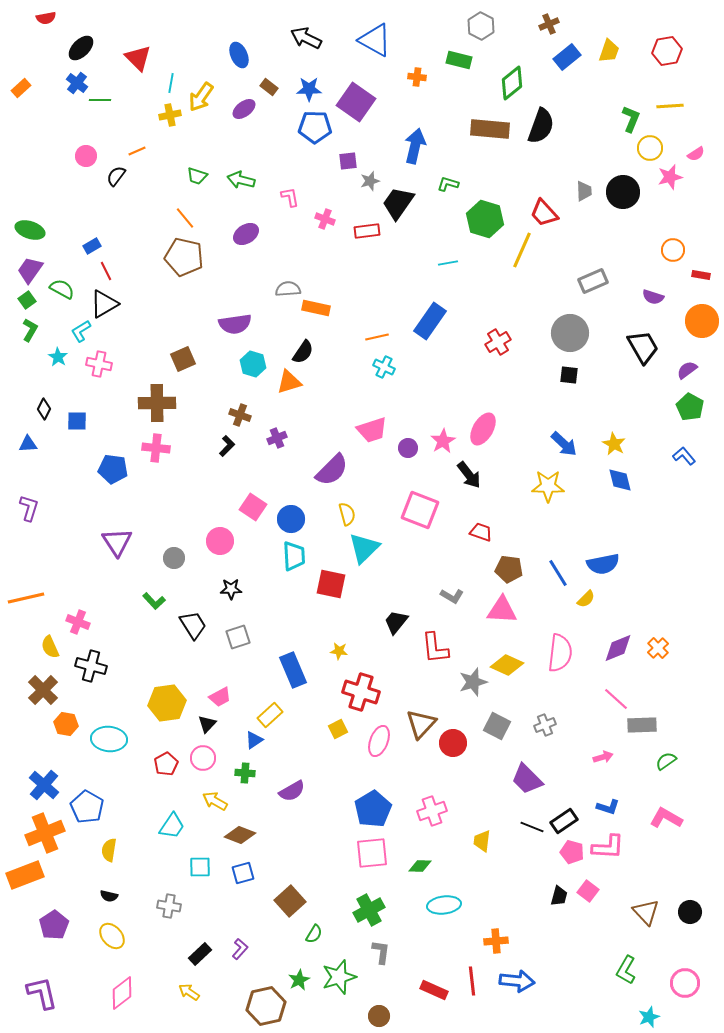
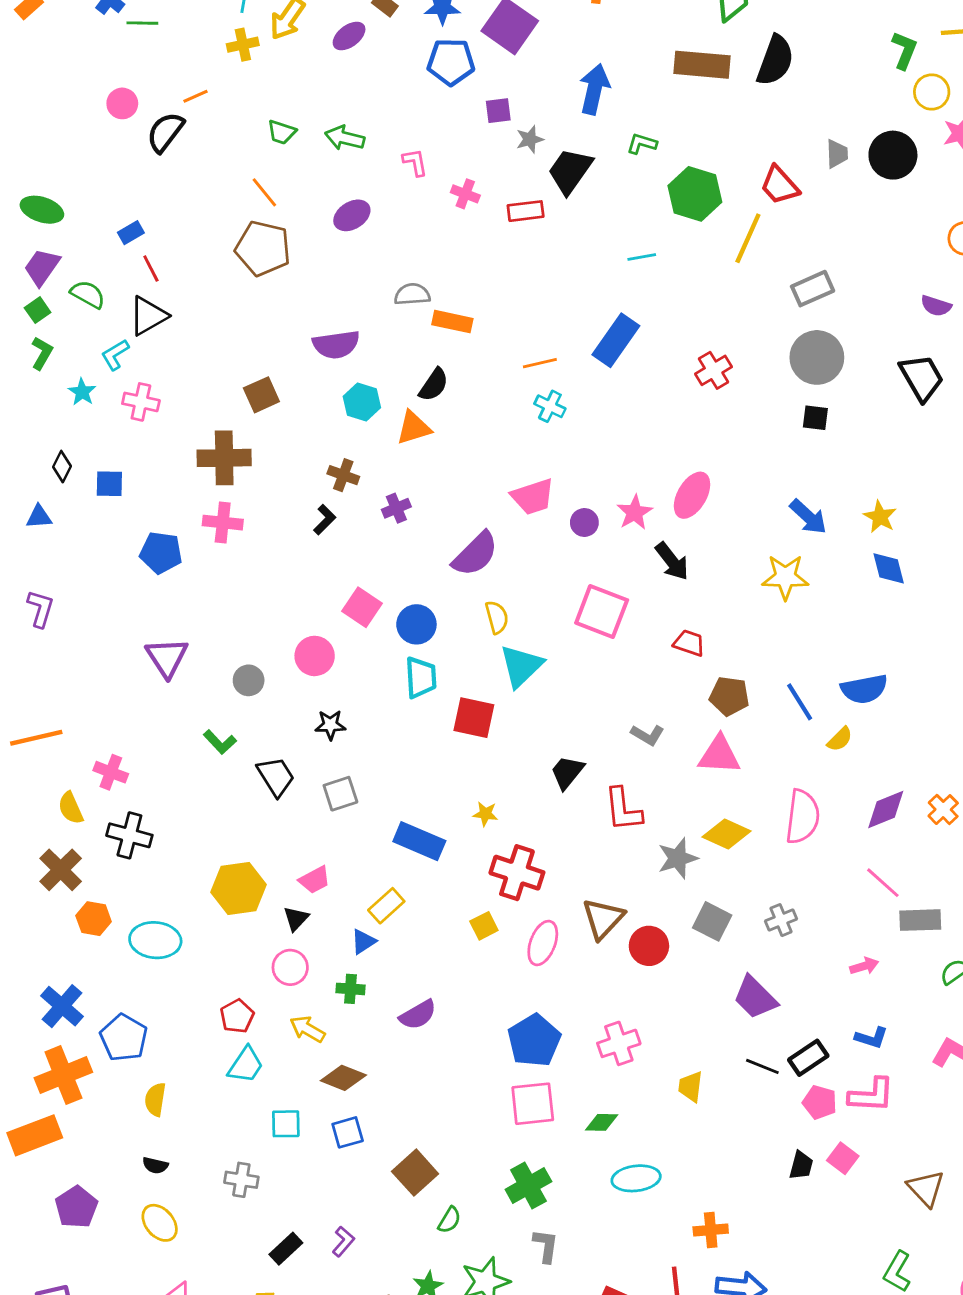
black semicircle: (116, 176) -> (165, 132), size x1.4
gray rectangle: (593, 281) -> (813, 289), moved
blue rectangle: (293, 670) -> (419, 841), turned -44
red pentagon: (166, 764) -> (237, 1016), moved

